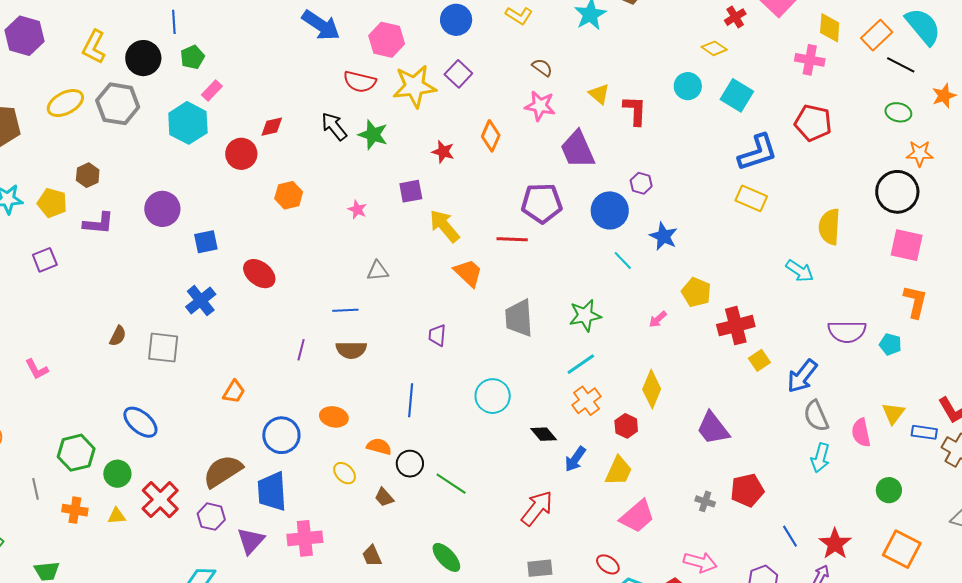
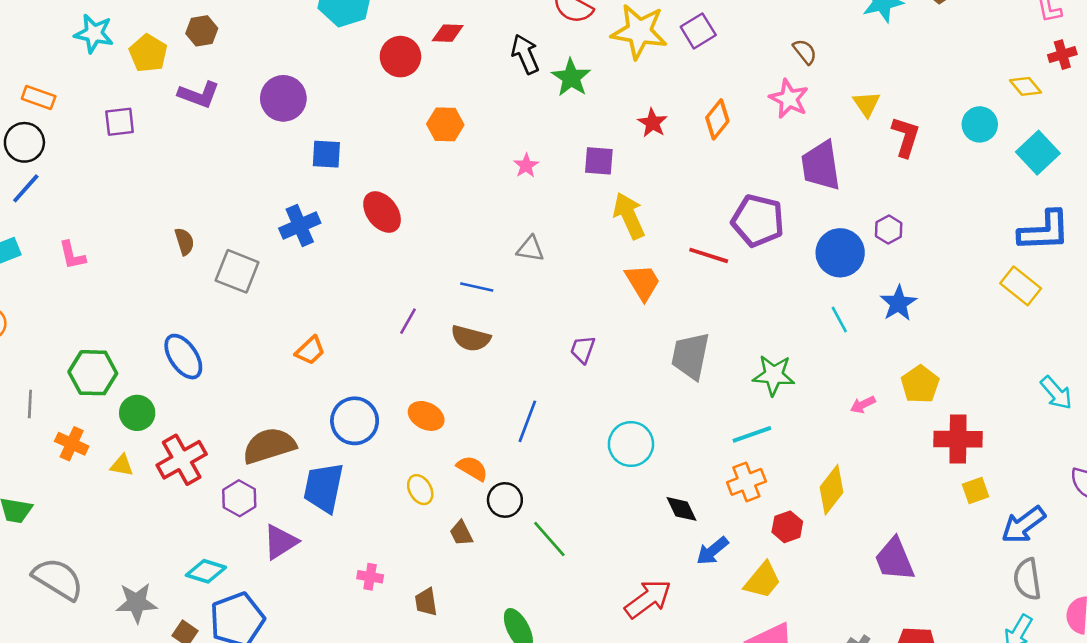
brown semicircle: (118, 336) -> (184, 241), turned -60
pink cross: (305, 538) -> (370, 577), moved, size x0.6

